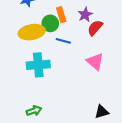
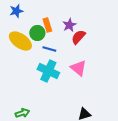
yellow ellipse: (32, 32) -> (20, 41), turned 45
cyan cross: (38, 65) -> (48, 71), moved, turned 30

